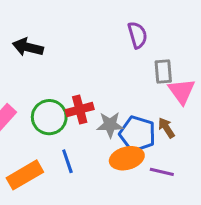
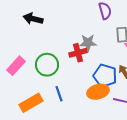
red cross: (80, 110) -> (78, 53), moved
gray star: (110, 125) -> (88, 43), moved

